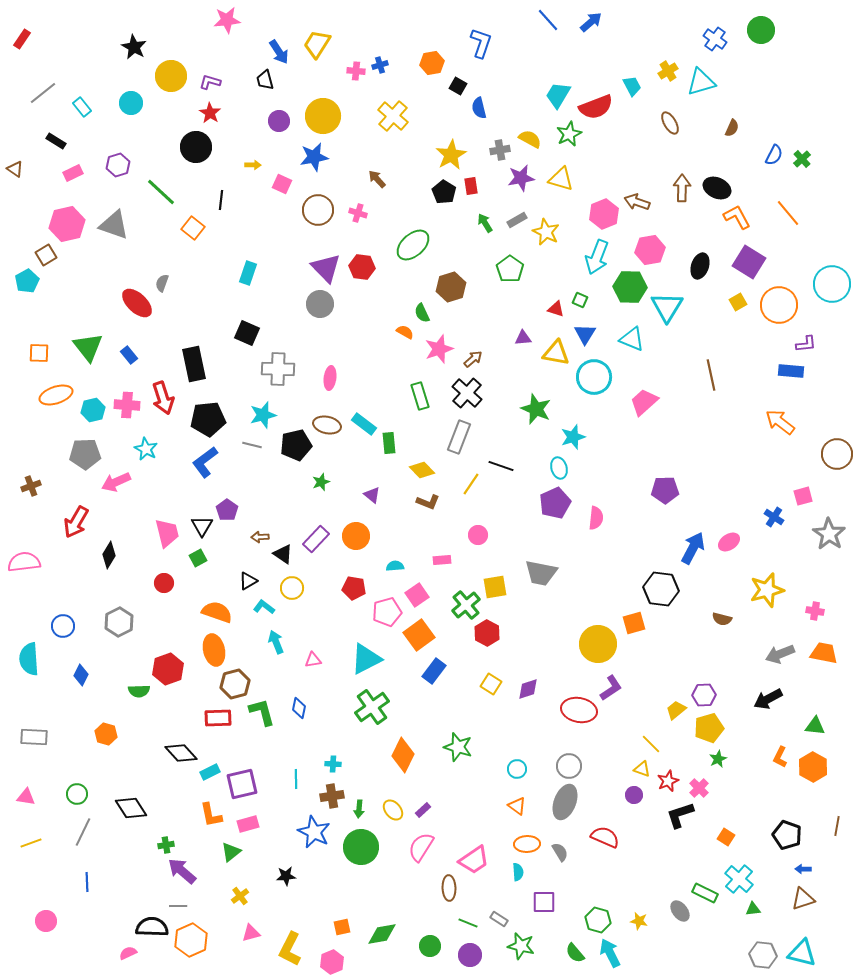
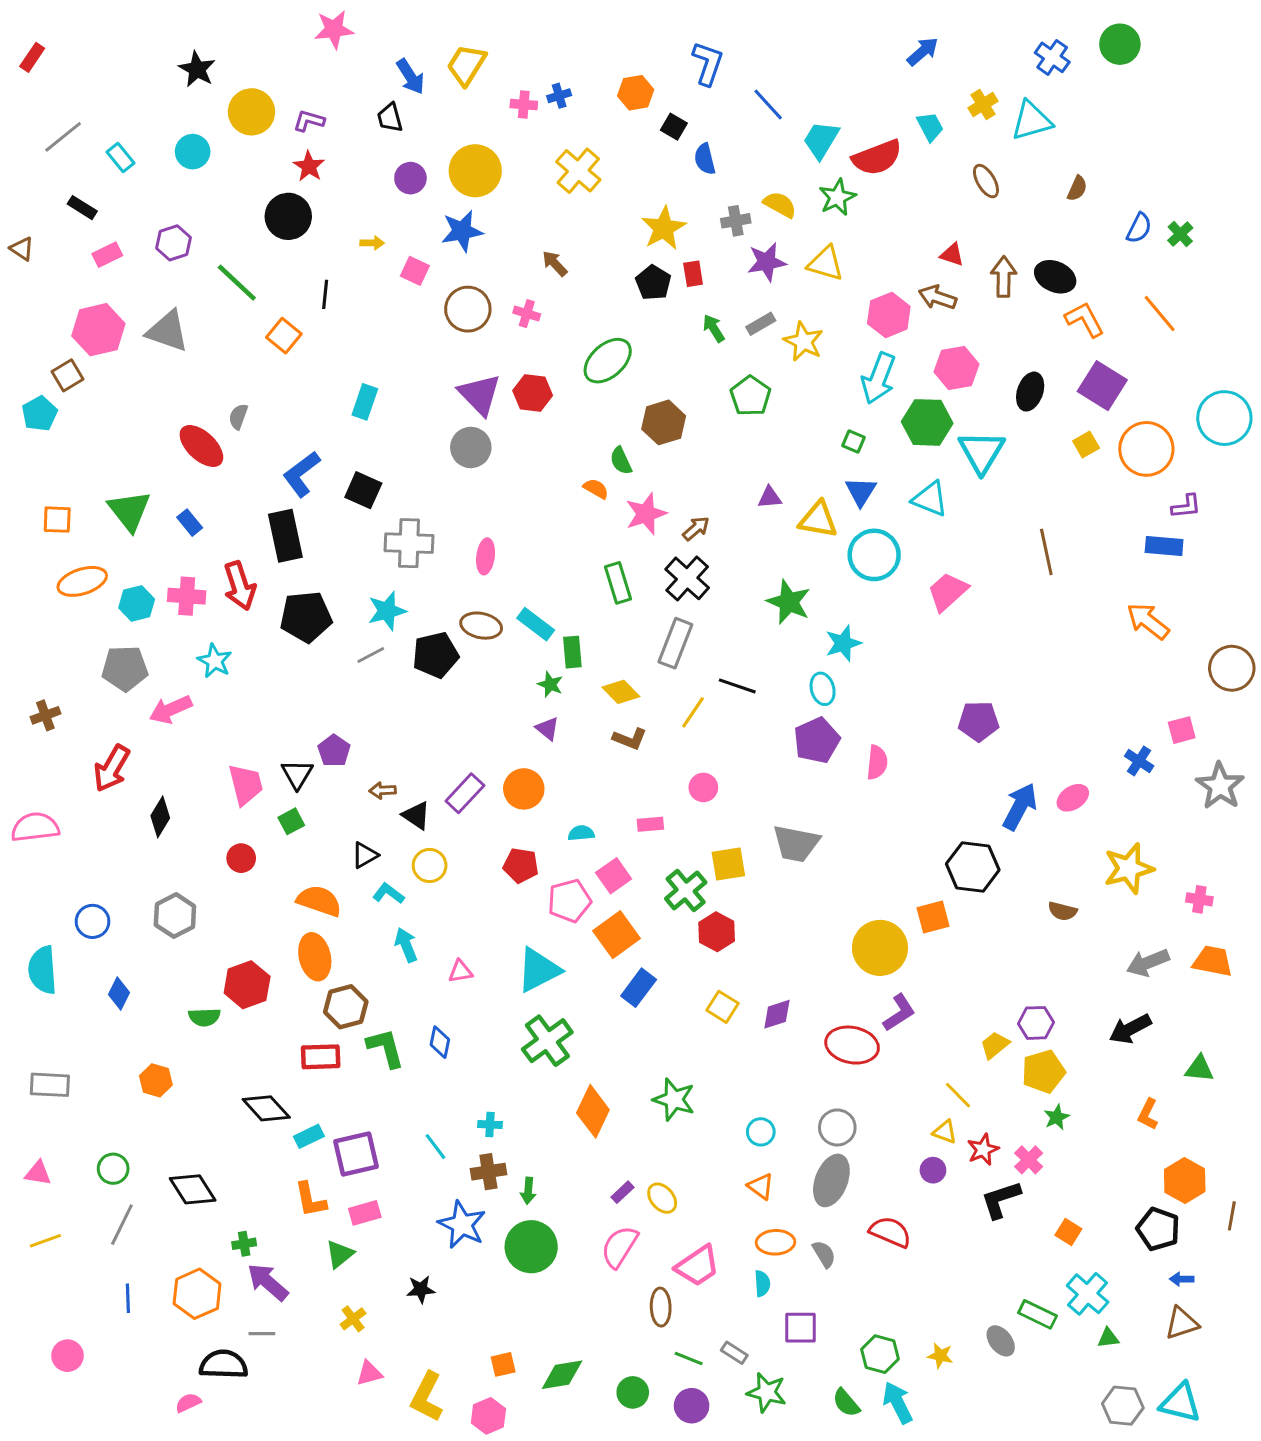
blue line: (548, 20) -> (768, 105), moved
blue arrow: (591, 22) -> (923, 52), moved
red triangle: (556, 309) -> (952, 255), moved
gray line: (252, 445) -> (371, 655), turned -42
blue L-shape: (205, 462) -> (302, 474), moved
green star: (321, 482) -> (550, 684), moved, turned -30
orange hexagon: (813, 767) -> (1185, 1180), moved
cyan line: (296, 779) -> (435, 1147), turned -36
yellow ellipse: (393, 810) -> (662, 1198), moved
orange hexagon: (191, 940) -> (197, 1294), moved

